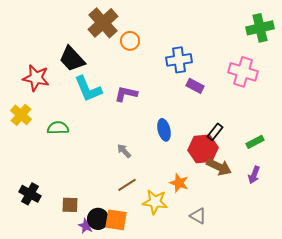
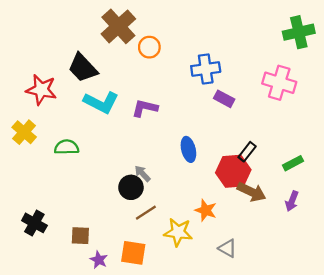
cyan L-shape: (88, 89) -> (101, 102), turned -40
black circle: (98, 219) -> (131, 187), moved

